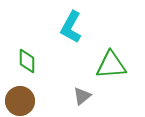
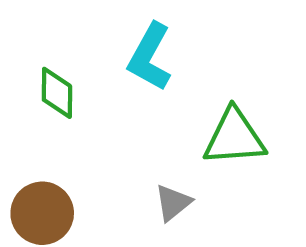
green diamond: (27, 61) -> (57, 93), moved

